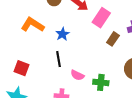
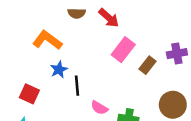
pink rectangle: (101, 18) -> (123, 50), moved
blue star: (62, 34) -> (59, 70), moved

